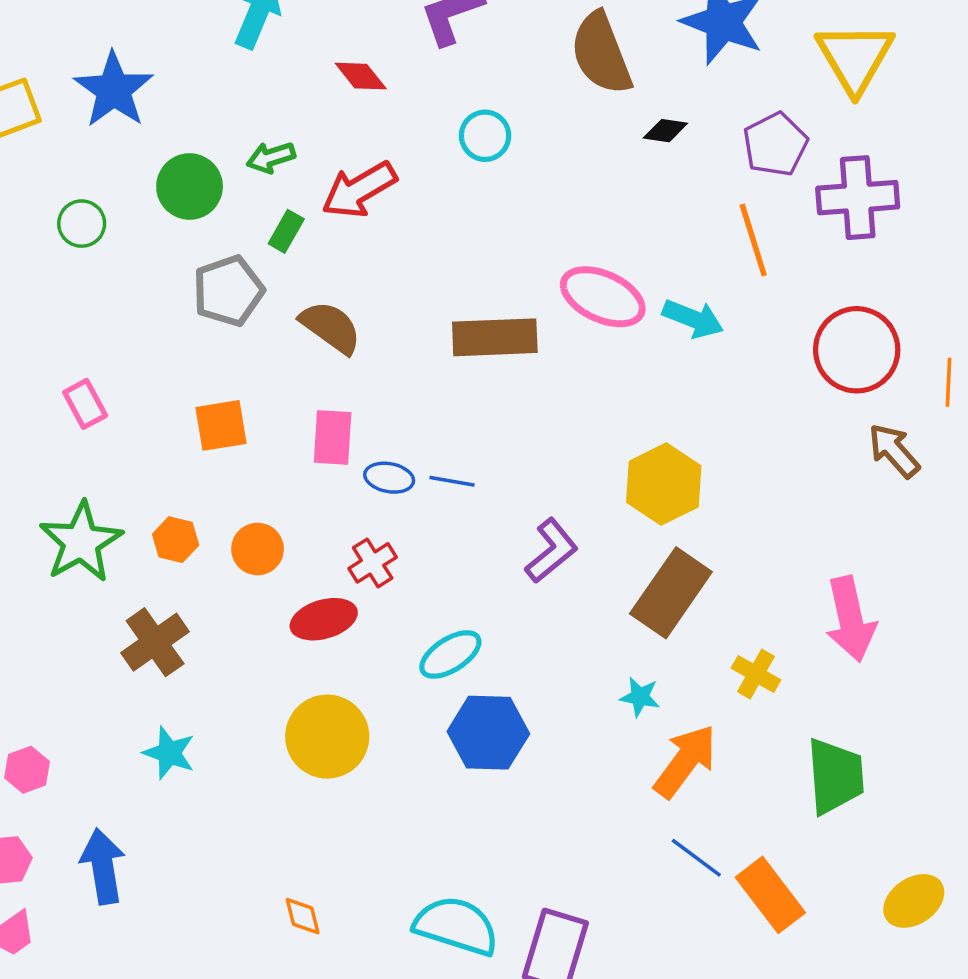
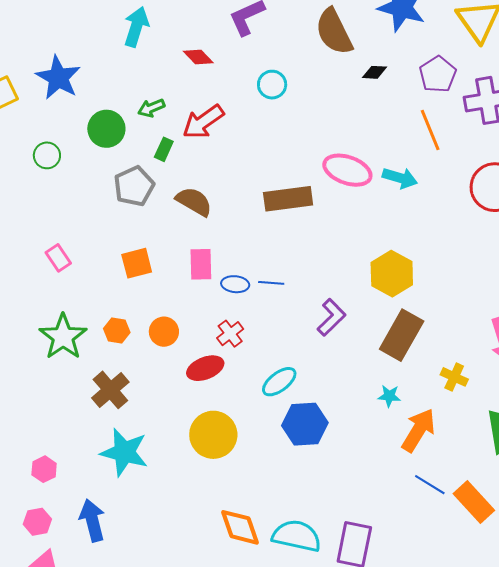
cyan star: (169, 753) -> (124, 452), size x1.6
orange diamond: (303, 916) -> (240, 527), moved, size x1.8

